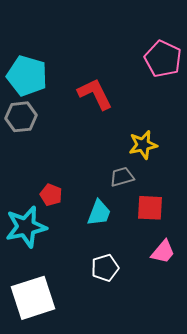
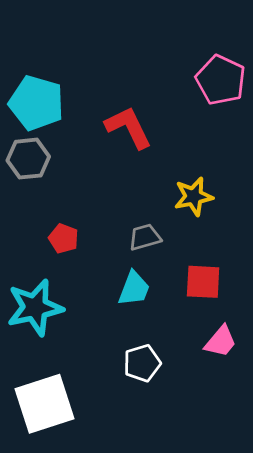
gray trapezoid: (122, 177) -> (145, 237), moved
red pentagon: (51, 195) -> (63, 238), moved

